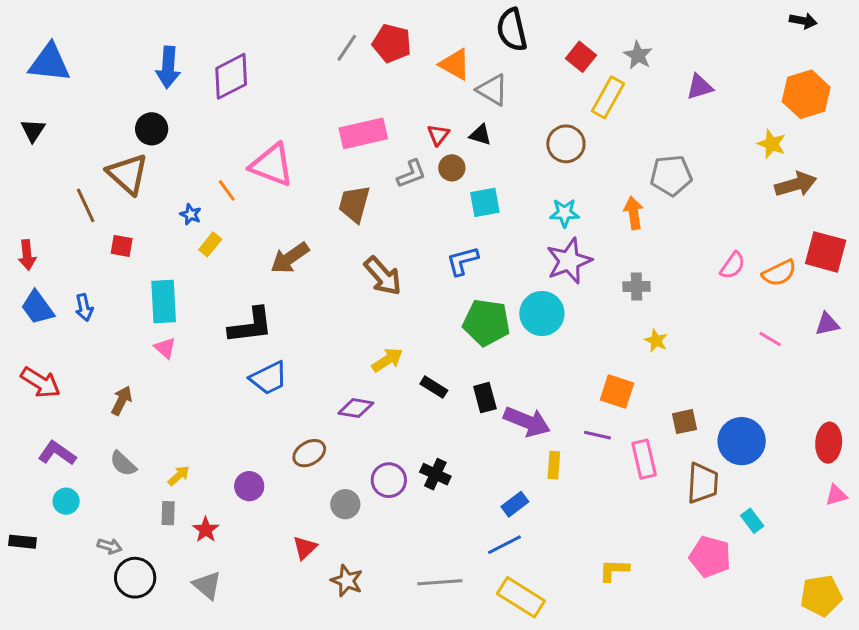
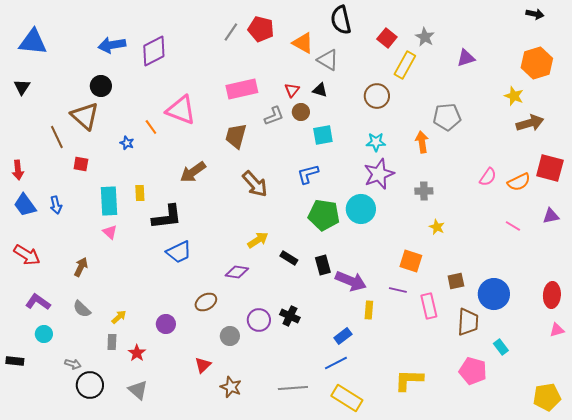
blue arrow: (168, 67) -> (112, 45), turned 76
yellow rectangle: (210, 244) -> (140, 193), moved, turned -42
yellow L-shape: (614, 570) -> (409, 380), size x1.4

